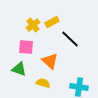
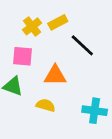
orange triangle: (50, 61) -> (55, 75), turned -42

